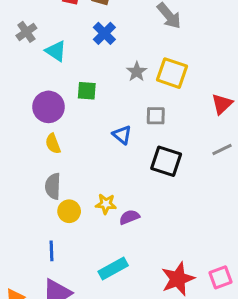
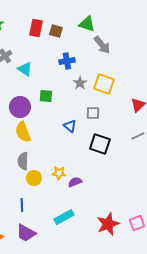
blue cross: (104, 33) -> (67, 61), moved, turned 35
yellow semicircle: (53, 144) -> (23, 132), size x1.5

